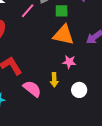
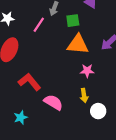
yellow arrow: (54, 80) -> (84, 95), moved
white circle: (79, 90) -> (98, 111), moved

